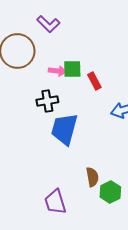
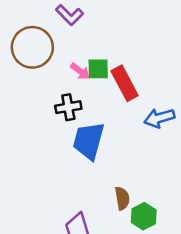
pink arrow: (57, 71) -> (80, 71), turned 30
red rectangle: (94, 81) -> (125, 83), size x1.6

